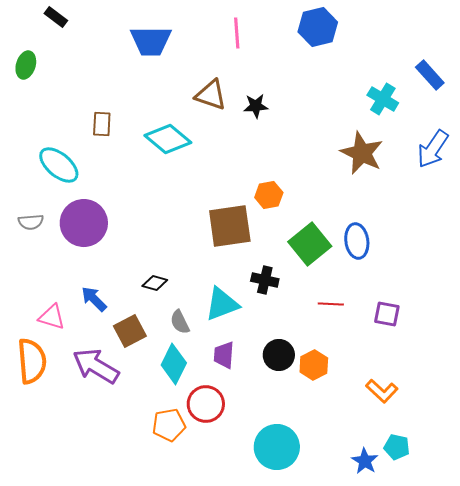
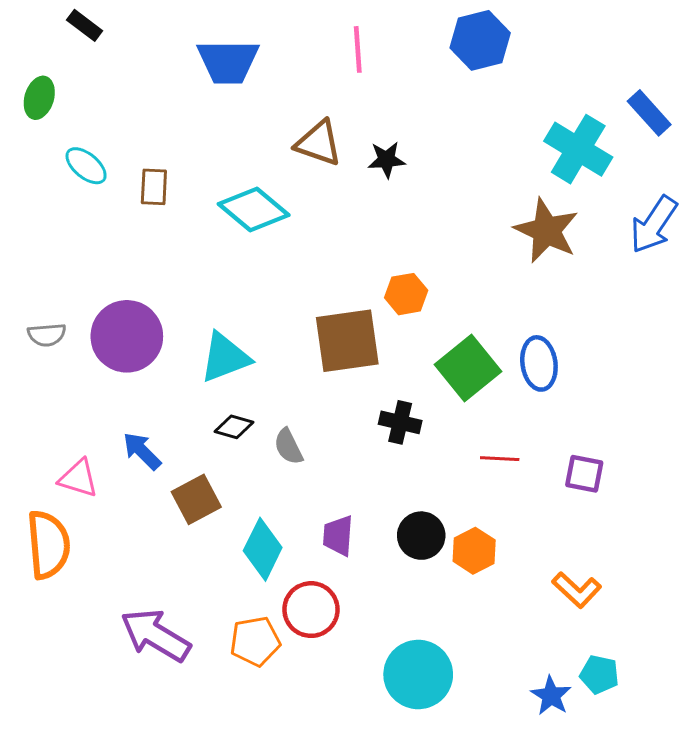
cyan cross: (383, 99) -> (578, 149), size x1.4
cyan ellipse: (59, 165) -> (86, 166), moved, size x0.7
cyan triangle: (222, 304) -> (225, 357), moved
gray semicircle: (180, 322) -> (288, 447), moved
purple arrow: (96, 366) -> (155, 635), moved

